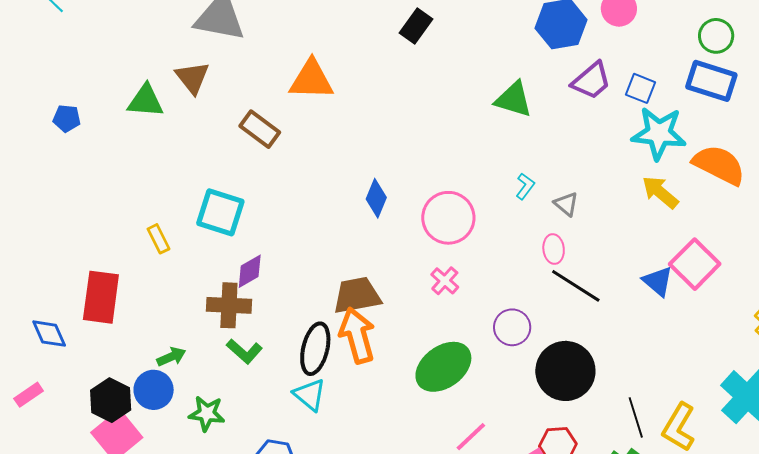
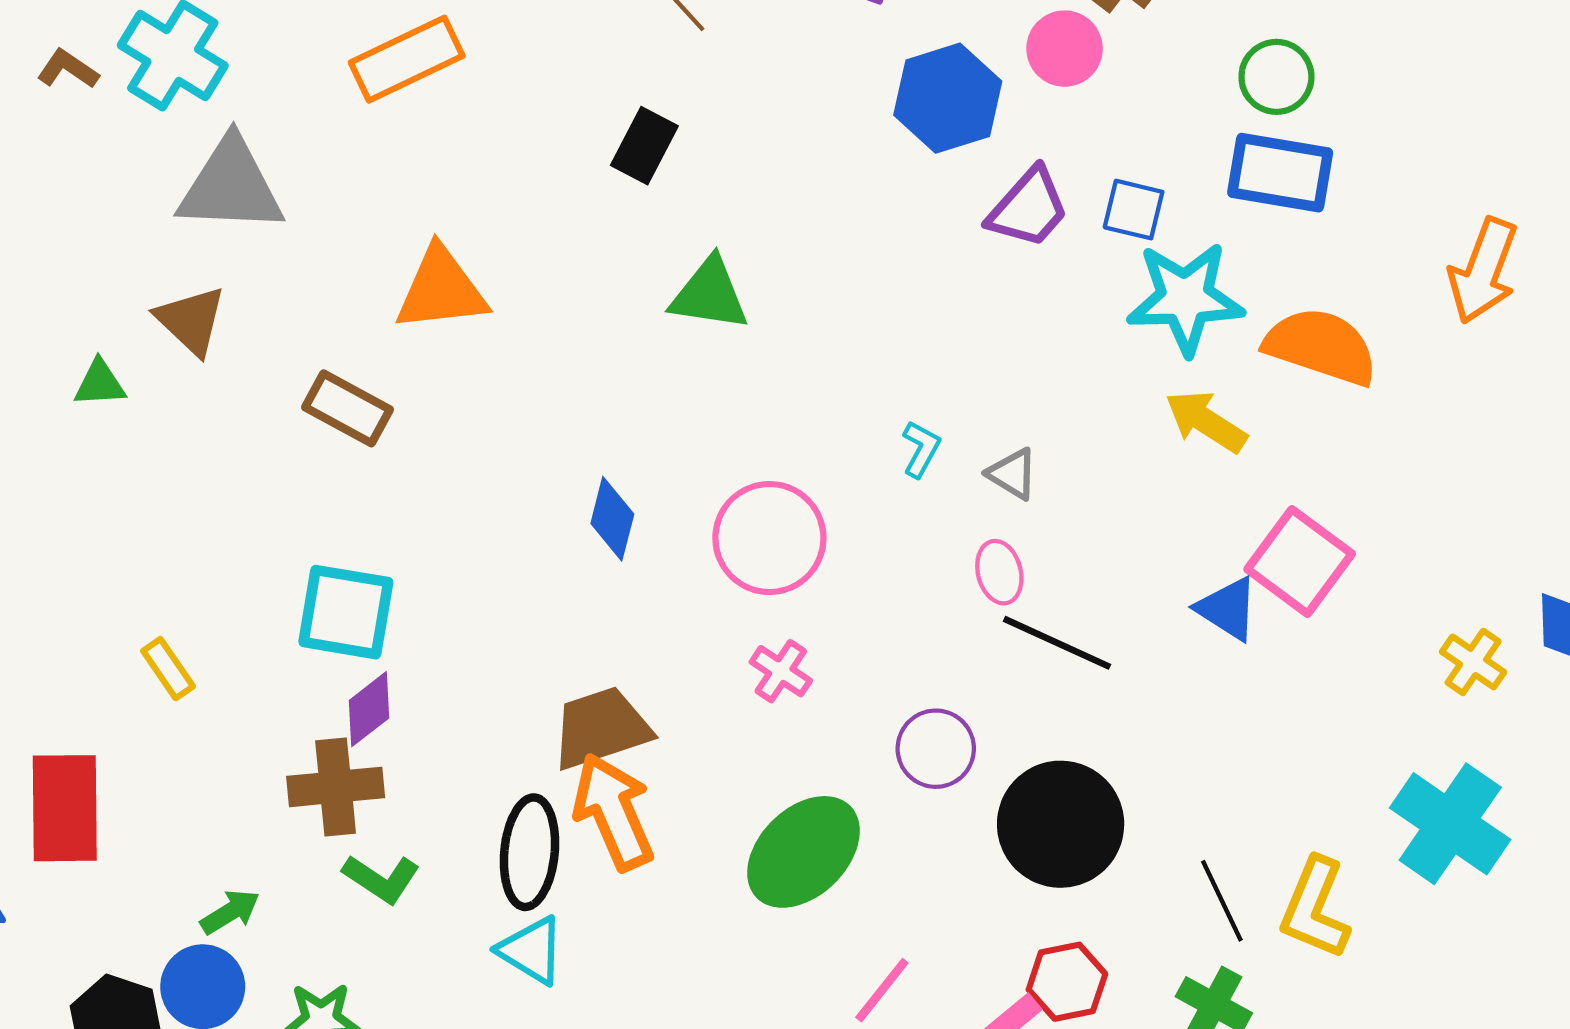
green triangle: (514, 99) -> (709, 294), moved
green triangle: (146, 101) -> (100, 383), size x0.7
cyan square: (220, 212) -> (346, 612), moved

